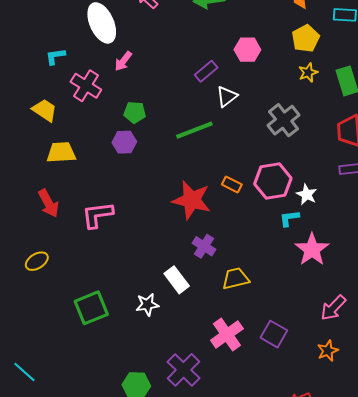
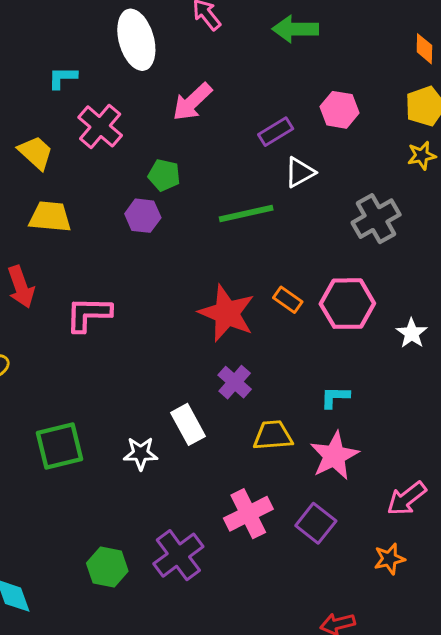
pink arrow: (123, 61) -> (192, 102), moved, size x1.4
white star: (307, 194) -> (412, 333), moved
cyan L-shape: (289, 218) -> (335, 397), moved
pink star: (312, 250) -> (334, 456), moved

